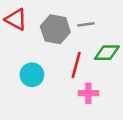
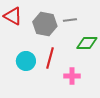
red line: (76, 65) -> (50, 58), moved

